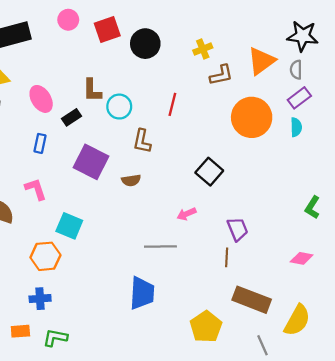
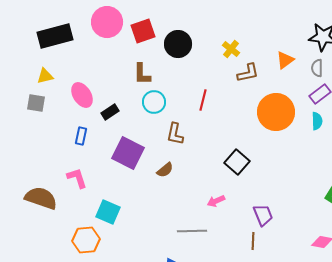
pink circle: (68, 20) -> (107, 22), size x1.6
yellow cross: (203, 49) -> (231, 49), turned -30
orange triangle: (261, 61) -> (285, 60), size x0.7
brown L-shape: (92, 90) -> (142, 74), moved
brown semicircle: (131, 180) -> (165, 170), turned -30

